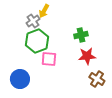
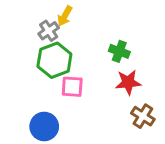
green cross: (81, 35) -> (119, 51), turned 32
blue circle: (20, 79) -> (44, 126), moved

